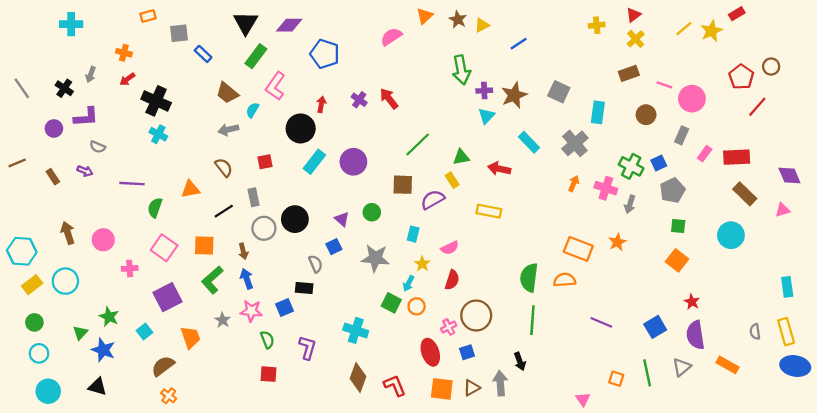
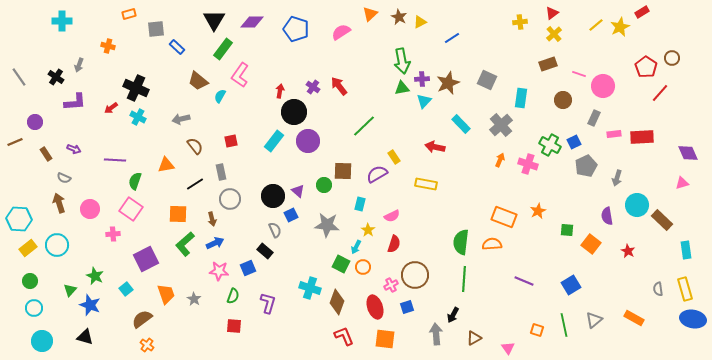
blue pentagon: (325, 54) -> (296, 29), moved
red arrow: (127, 79) -> (111, 108), moved
purple circle: (54, 128) -> (35, 122), moved
black circle: (301, 128) -> (294, 112), moved
gray arrow: (228, 130) -> (181, 119), moved
gray semicircle: (98, 147) -> (64, 178), moved
pink rectangle: (705, 154) -> (614, 134), turned 48
green triangle: (461, 157) -> (402, 88), moved
brown square: (403, 185) -> (343, 171), moved
brown rectangle: (745, 194) -> (662, 220), moved
gray arrow: (630, 204) -> (617, 178), moved
black circle: (295, 219) -> (273, 196), moved
green square: (678, 226) -> (567, 230), moved
pink square: (164, 248) -> (131, 209), moved
orange square: (677, 260) -> (591, 244), moved
blue arrow: (247, 279) -> (215, 243), turned 84
black rectangle: (304, 288) -> (265, 251), turned 35
red star: (692, 302) -> (628, 251), moved
gray star: (223, 320) -> (194, 299), moved
purple semicircle: (695, 335) -> (607, 216), moved, size x0.7
green semicircle: (267, 340) -> (233, 296), turned 42
black arrow: (520, 361) -> (453, 315), turned 49
brown diamond: (358, 377) -> (337, 302), moved
brown triangle: (472, 388) -> (474, 338), moved

